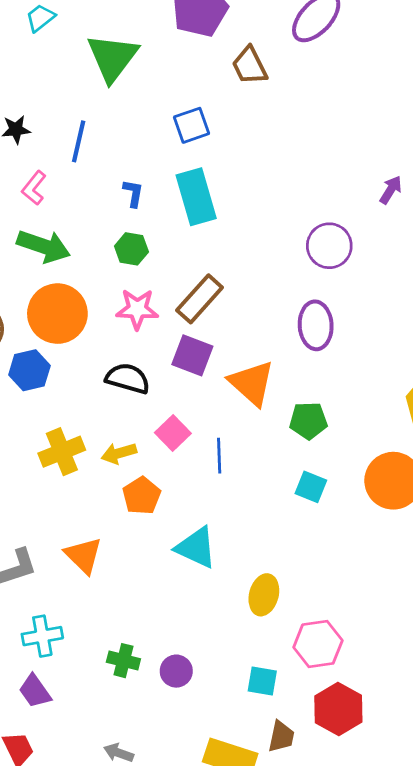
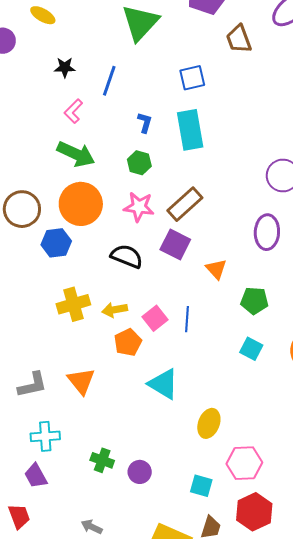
orange triangle: (252, 383) -> (216, 269), size x0.6
pink square: (173, 433) -> (155, 318), moved

